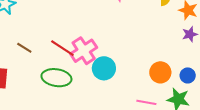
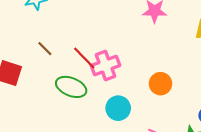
cyan circle: (104, 68) -> (118, 108), moved
orange circle: (160, 72) -> (160, 84), moved

